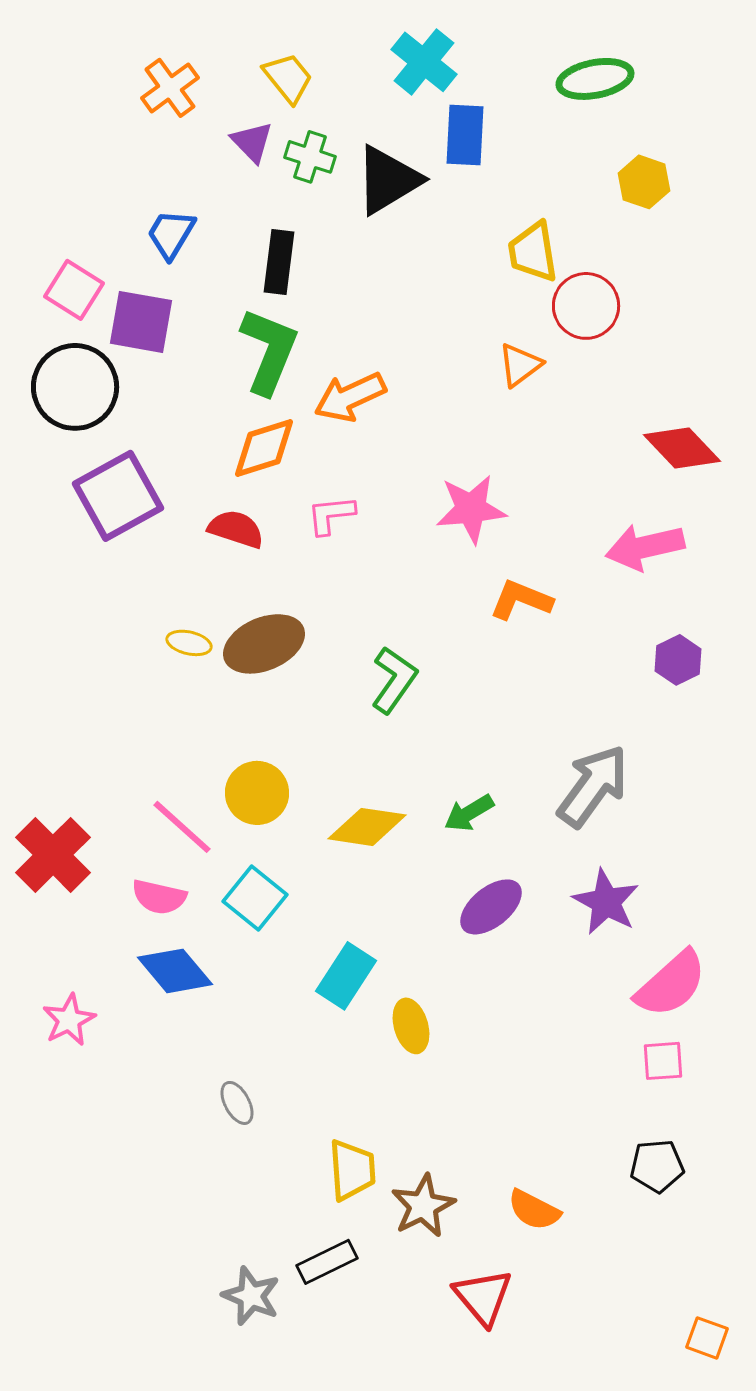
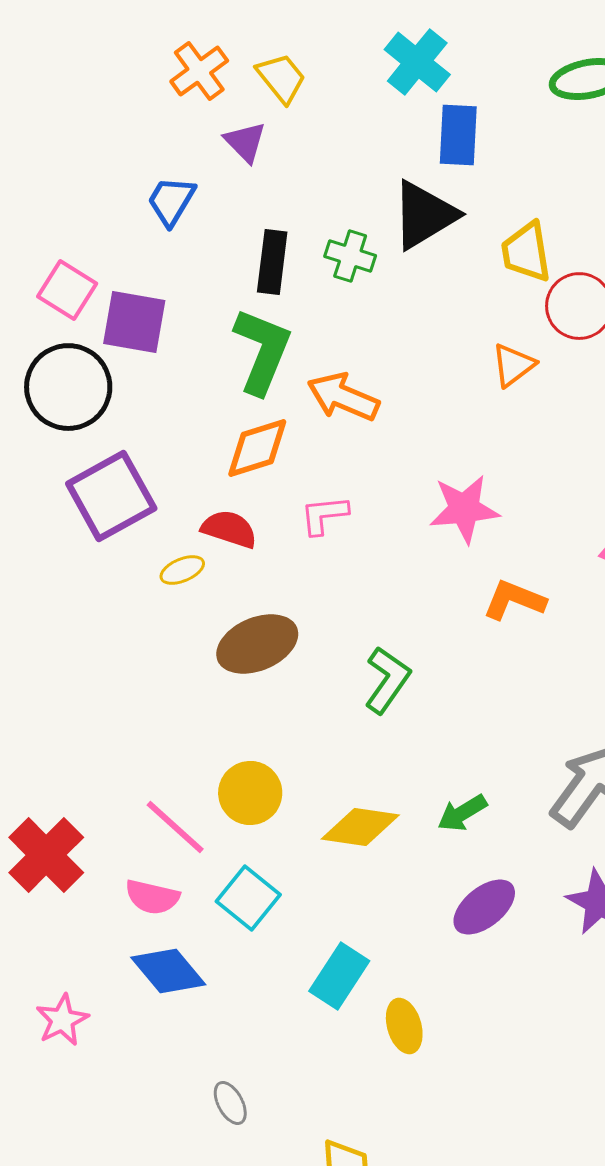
orange cross: (170, 88) -> (199, 71), moved
green cross: (310, 157) -> (350, 256), moved
black triangle: (388, 180) -> (424, 215), moved
blue trapezoid: (171, 234) -> (171, 201), moved
orange arrow: (350, 397) -> (343, 397), turned 48
yellow ellipse: (189, 643) -> (182, 570), moved, turned -36

